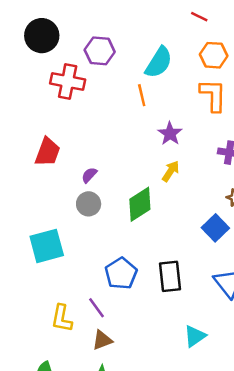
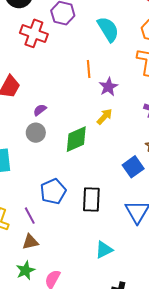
cyan semicircle: (159, 62) -> (108, 29), turned -72
orange line: (142, 95) -> (89, 69), moved

